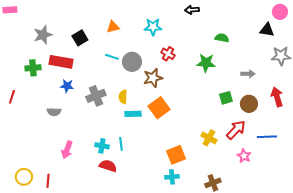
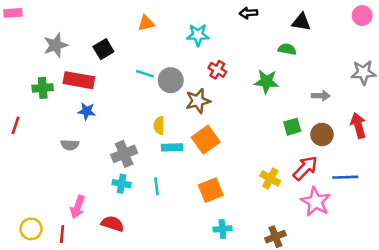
orange triangle: (113, 27) -> (146, 23), moved
black triangle: (267, 30) -> (301, 22), moved
gray cross: (96, 96) -> (124, 154), moved
cyan cross: (102, 146) -> (122, 184), moved
pink arrow: (67, 150) -> (78, 207), moved
orange square: (176, 155) -> (211, 190), moved
pink star: (244, 156) -> (316, 202), size x1.6
red semicircle: (108, 166) -> (113, 224), moved

